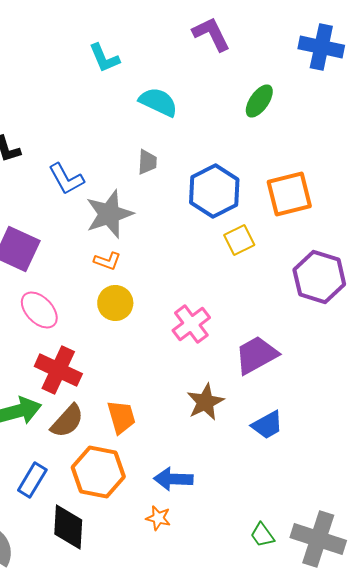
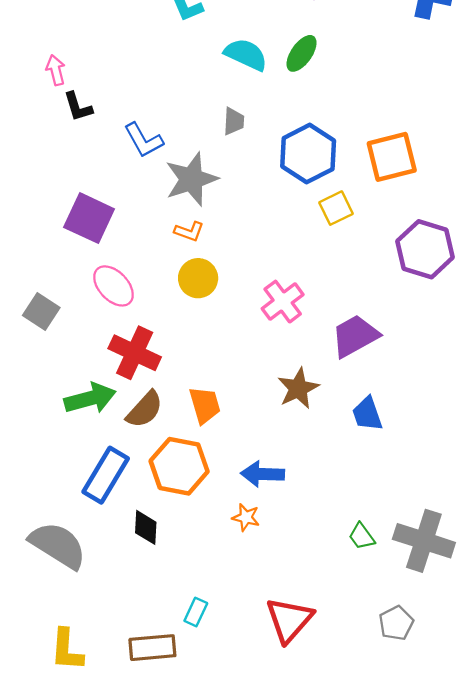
green ellipse: (259, 101) -> (302, 53), moved
blue trapezoid: (267, 425) -> (367, 414), turned 100
blue rectangle: (32, 480) -> (106, 475), size x1.4
black diamond: (68, 527) -> (146, 527), size x0.7

